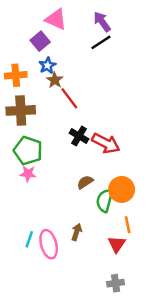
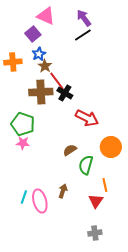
brown cross: (21, 110) -> (41, 92), moved
black cross: (79, 136) -> (65, 93), moved
orange circle: (122, 189) -> (111, 147), moved

